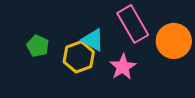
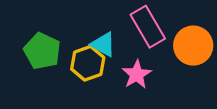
green pentagon: (38, 46) -> (42, 51), size x1.5

